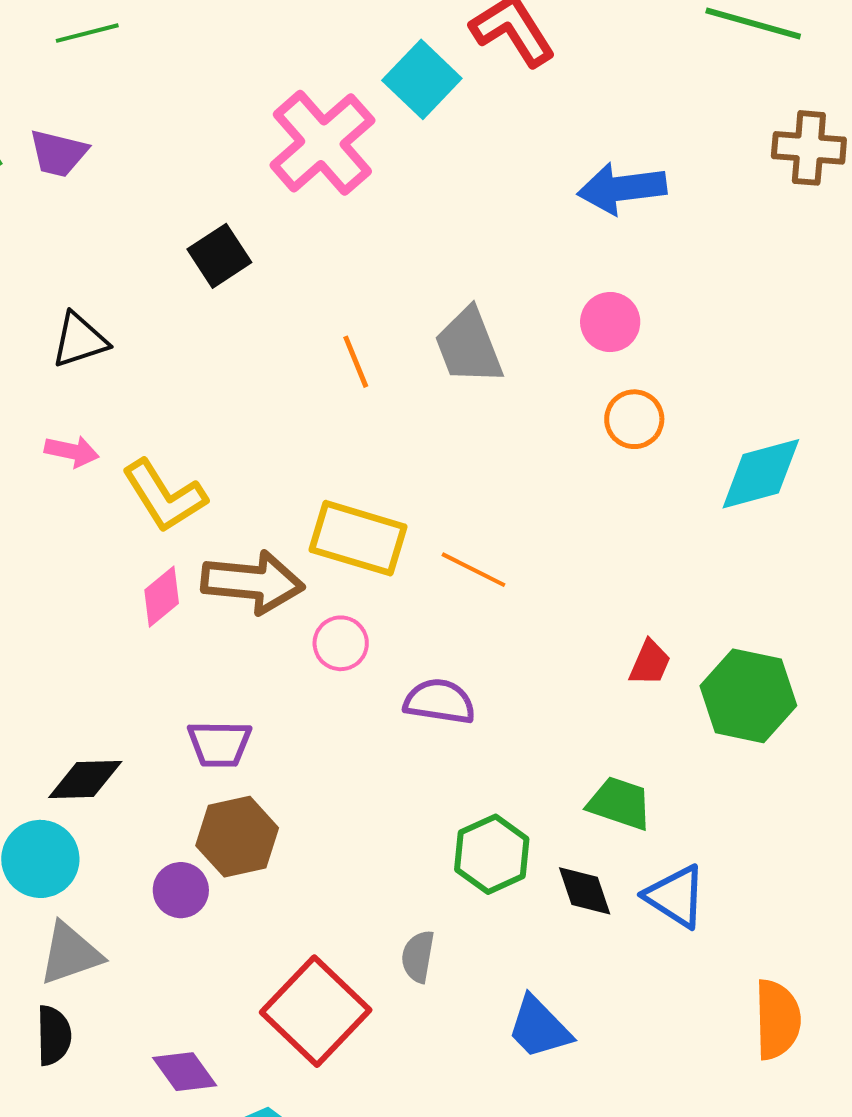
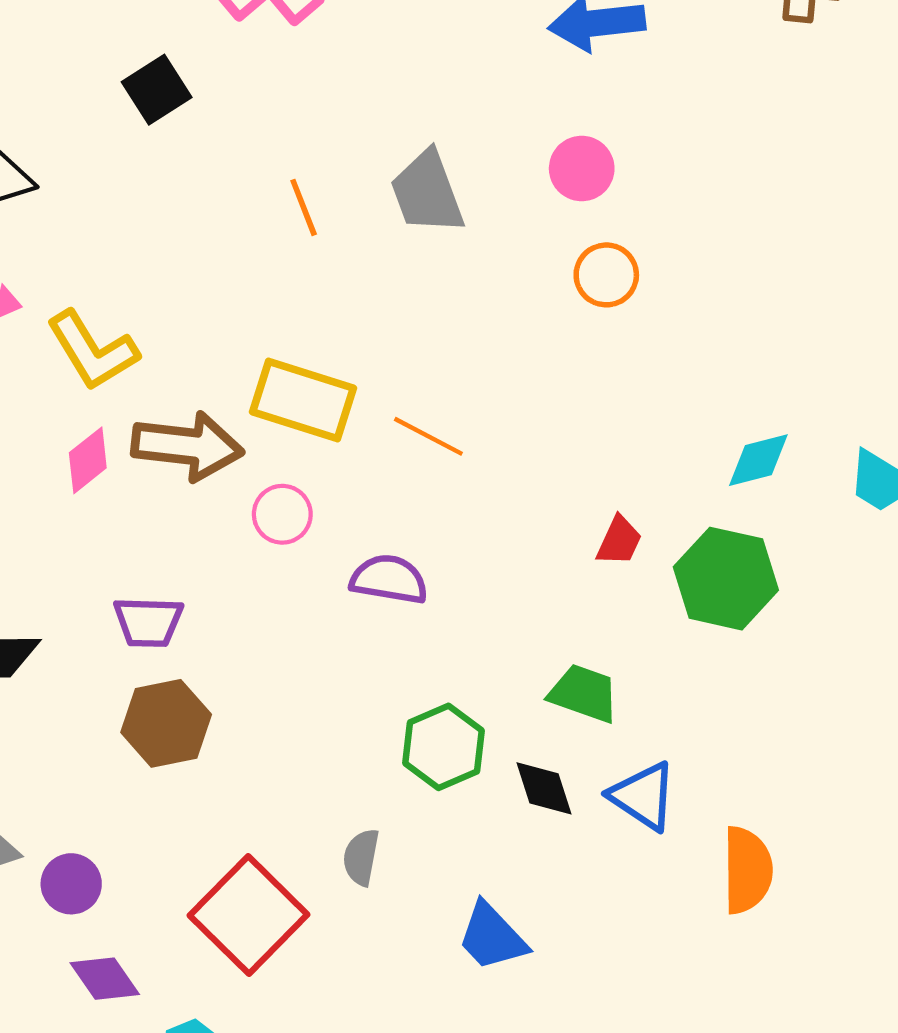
cyan diamond: (761, 474) -> (758, 460), moved, size x0.7
purple circle: (181, 890) -> (71, 884), moved
orange semicircle: (777, 1020) -> (747, 870), moved

